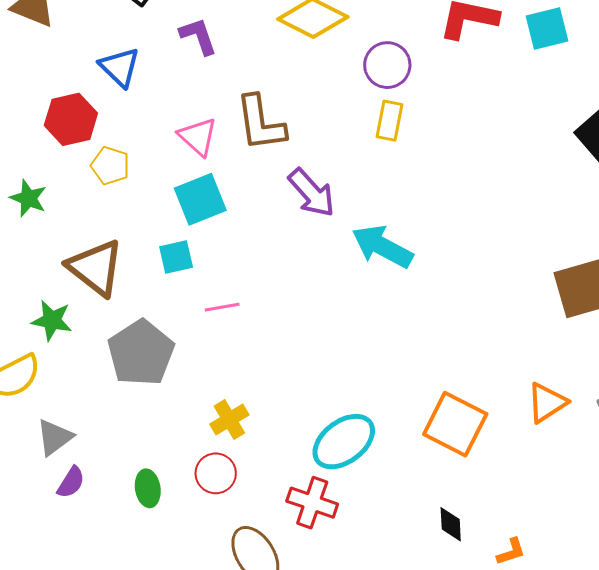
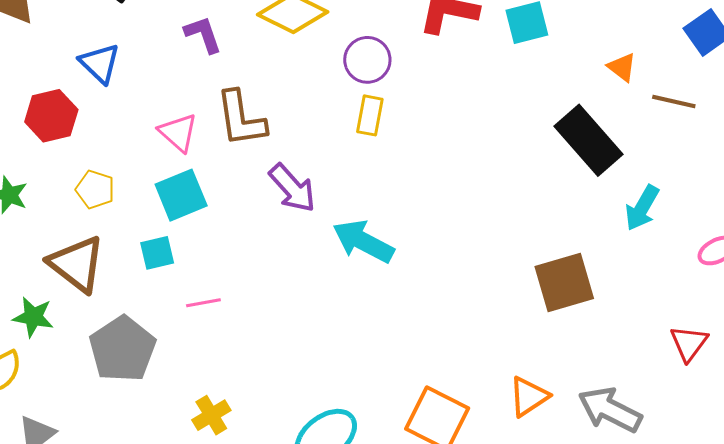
purple L-shape: (198, 36) -> (203, 34), moved
yellow pentagon: (110, 166) -> (95, 189), moved

